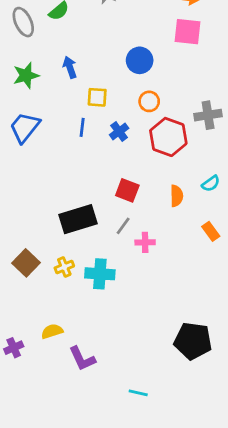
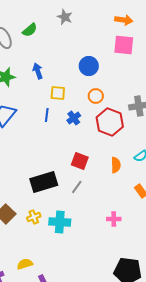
pink cross: (145, 242) -> (114, 219), moved

